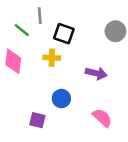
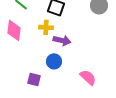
purple arrow: (96, 73) -> (62, 40), moved

